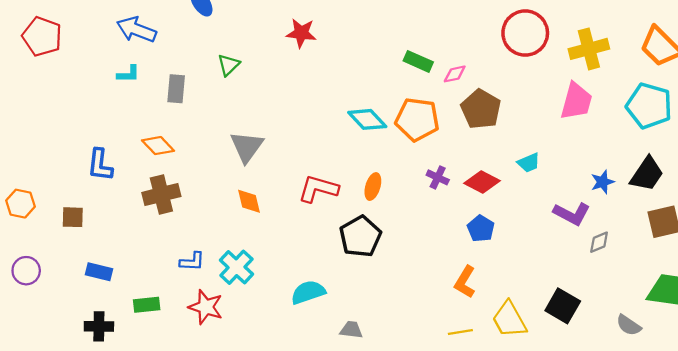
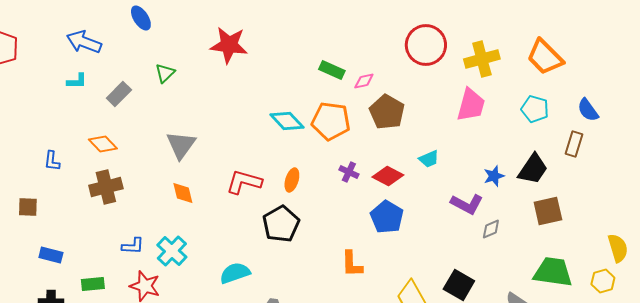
red star: (301, 33) -> (229, 45), size x1.4
gray rectangle: (176, 89) -> (119, 94), turned 40
cyan pentagon: (649, 106) -> (535, 109), size x0.7
blue L-shape: (100, 165) -> (52, 161), size x0.7
blue pentagon: (481, 229) -> (387, 217), size x1.4
orange L-shape: (465, 282) -> (352, 264), moved, turned -32

